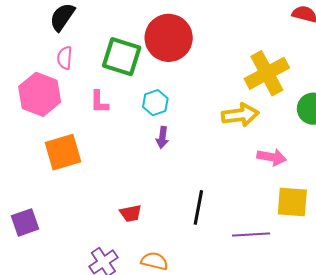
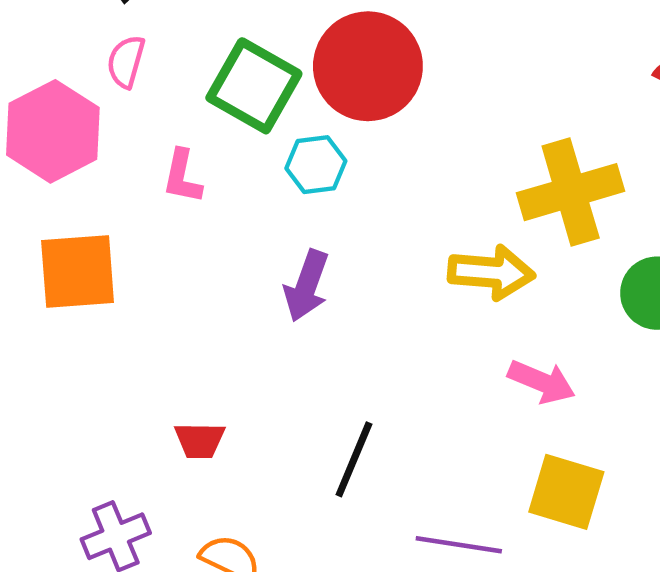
cyan hexagon: (155, 103) -> (316, 165), moved
purple arrow: (162, 137) -> (307, 286), size x1.4

